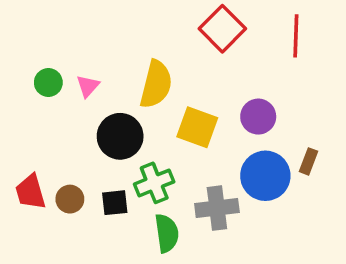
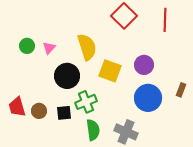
yellow semicircle: (156, 84) -> (87, 47), turned -32
brown rectangle: (308, 161) -> (181, 90), moved
gray cross: (217, 208) -> (126, 132), moved, turned 30

